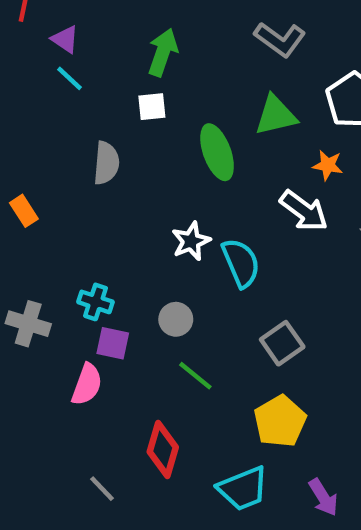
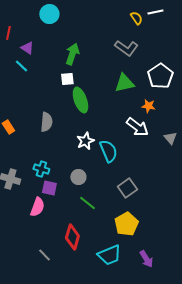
cyan line: (69, 78) -> (21, 66), moved
green ellipse: (217, 152) -> (80, 100), moved
gray semicircle: (106, 163) -> (46, 122), moved

